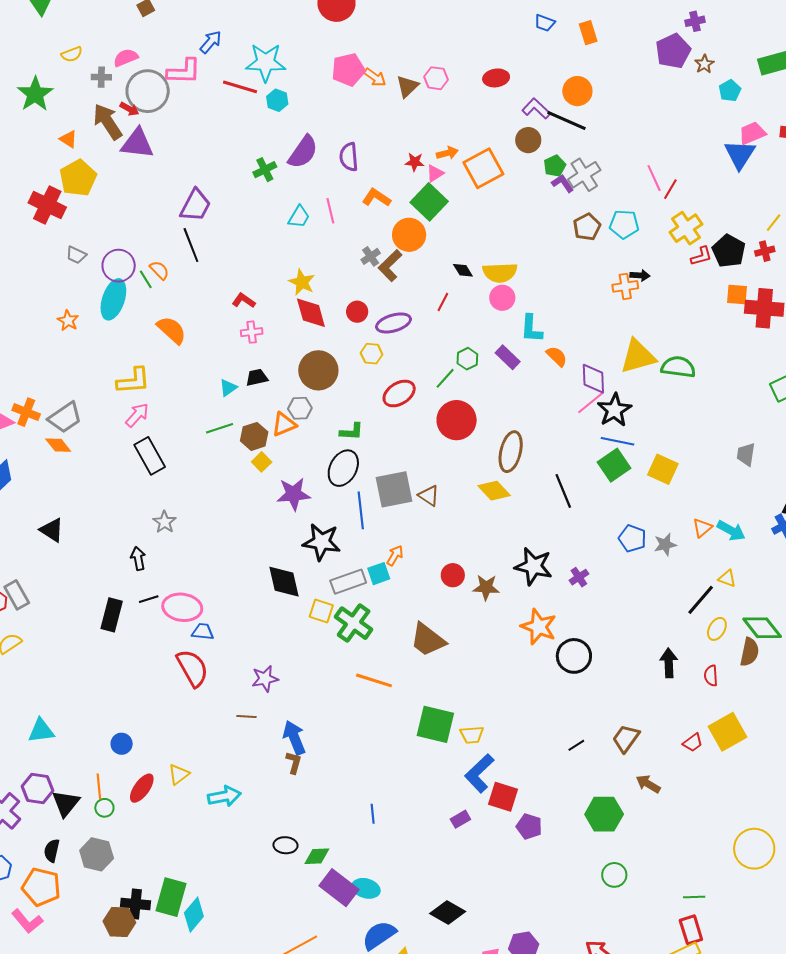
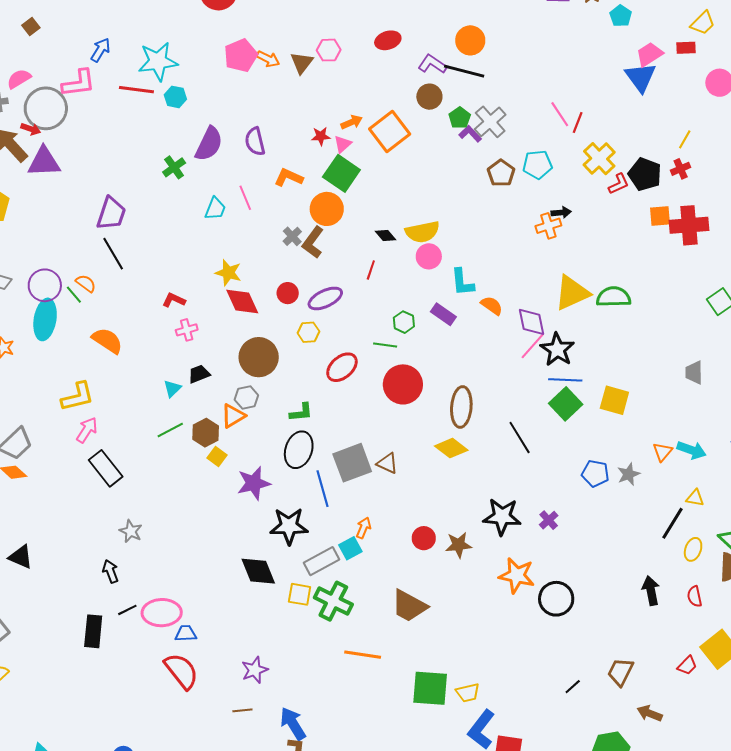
green line: (445, 378) -> (385, 345), turned 65

